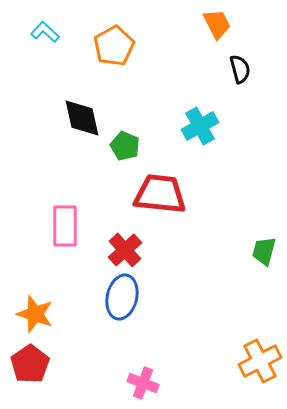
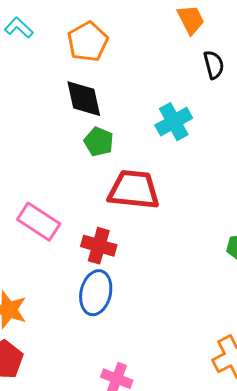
black diamond: (82, 118) -> (84, 99), moved
pink rectangle: (65, 226) -> (39, 222), turned -57
red cross: (125, 250) -> (99, 246), turned -32

